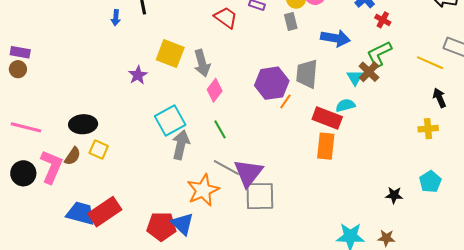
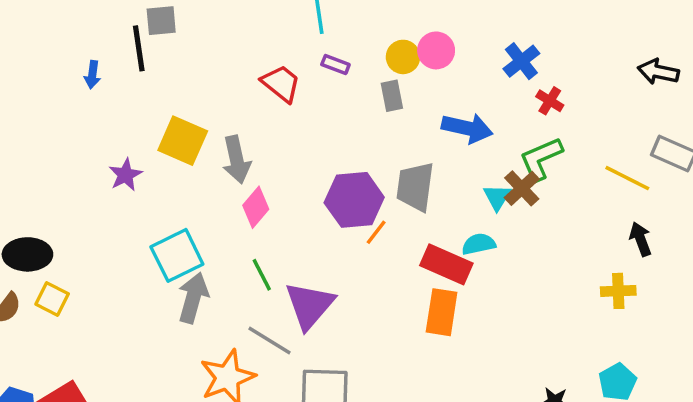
purple triangle: (248, 173) -> (310, 305), moved

